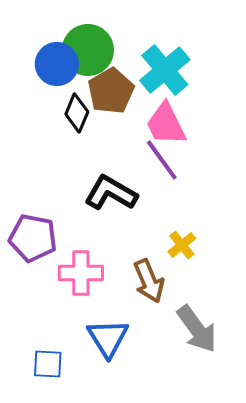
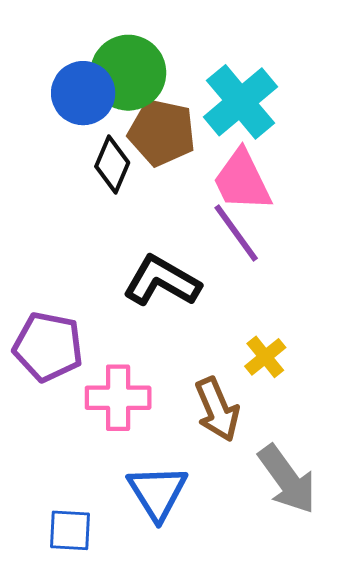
brown pentagon: (111, 91) -> (162, 132), turned -30

